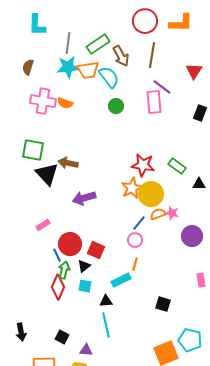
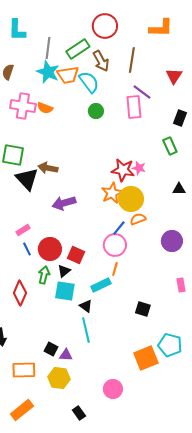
red circle: (145, 21) -> (105, 26), moved
cyan star: (68, 67) -> (48, 72), turned 30
green rectangle: (177, 166) -> (170, 146), moved, turned 30
pink star: (172, 213) -> (139, 168), moved
pink circle: (135, 240) -> (115, 245), size x1.5
blue line: (57, 255) -> (27, 249), moved
cyan square: (85, 286) -> (65, 291), size x1.5
red diamond: (58, 287) -> (20, 293), moved
black triangle: (106, 301) -> (86, 306), turned 40
black square: (62, 337) -> (51, 349), moved

